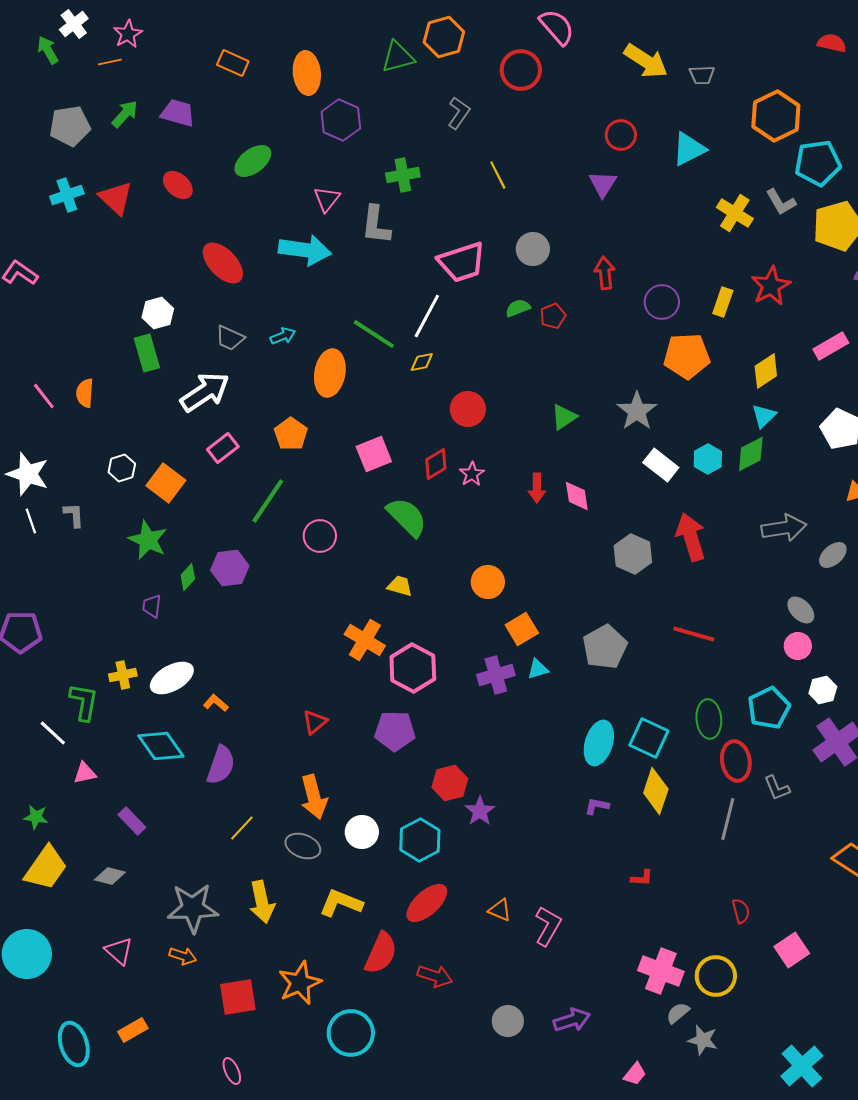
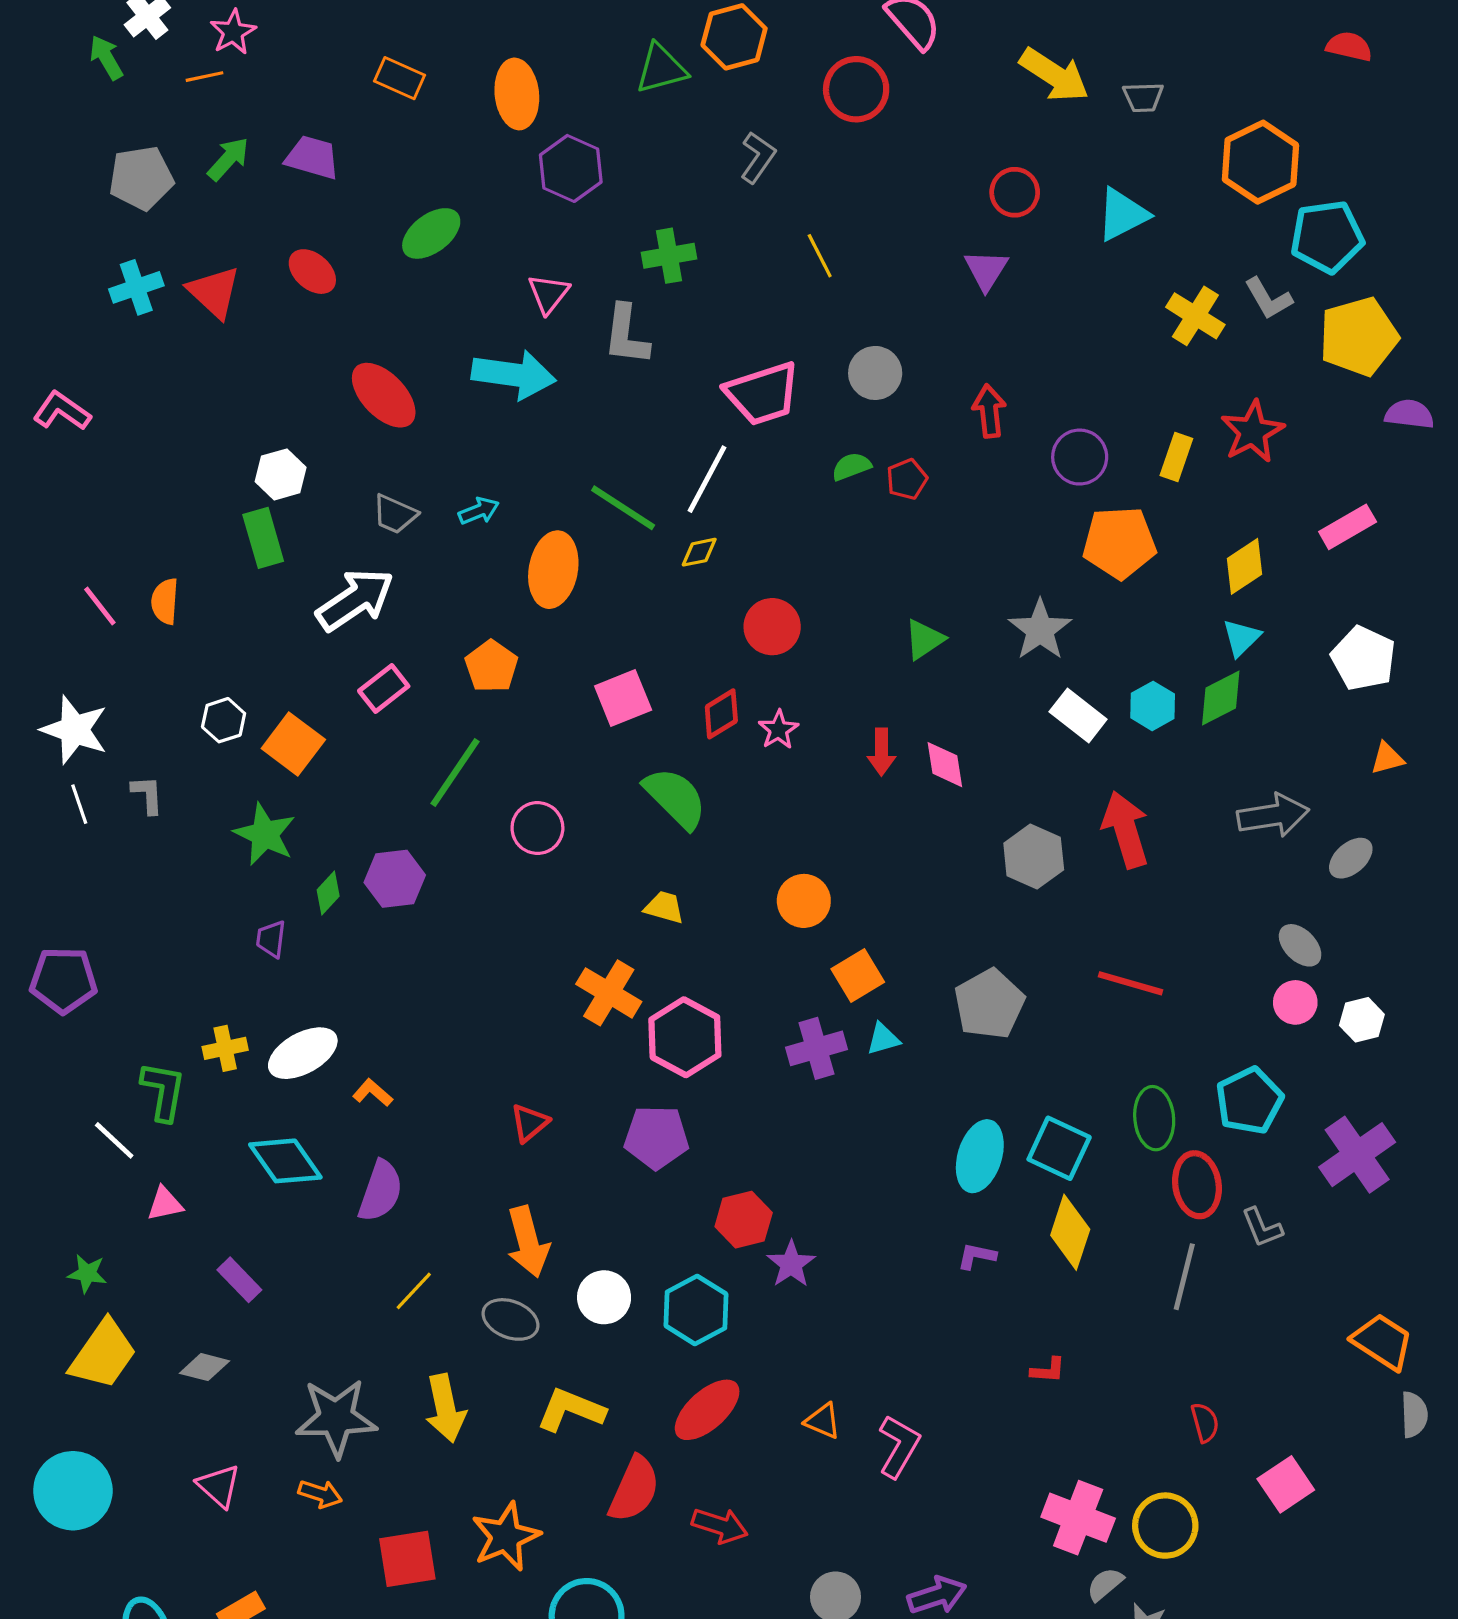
white hexagon: (823, 690) -> (1362, 1020), moved

